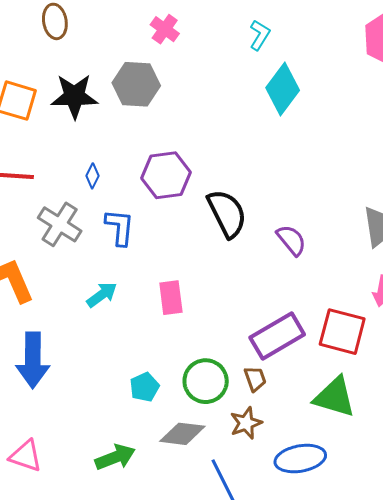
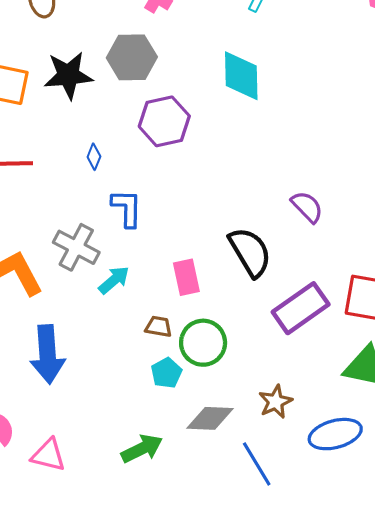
cyan diamond: (283, 89) -> (241, 76), moved, turned -33
purple hexagon: (166, 175) -> (164, 121), moved
black semicircle: (227, 213) -> (250, 252), moved
gray cross: (60, 224) -> (76, 247), moved
brown trapezoid: (255, 379) -> (159, 327), moved, turned -56
green circle: (206, 381) -> (203, 343), moved

